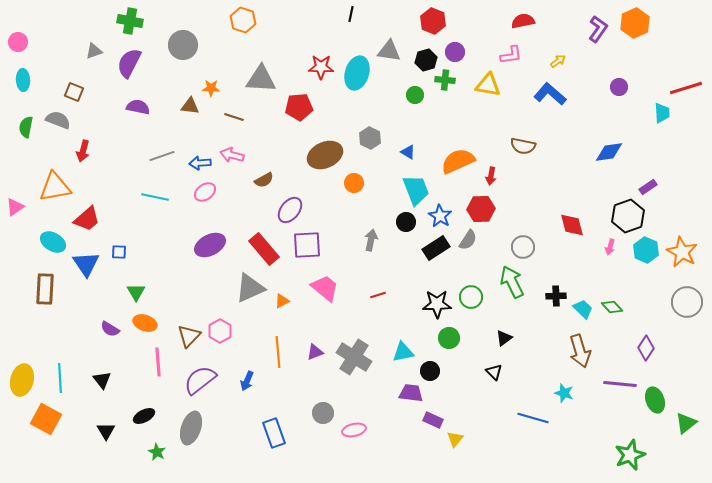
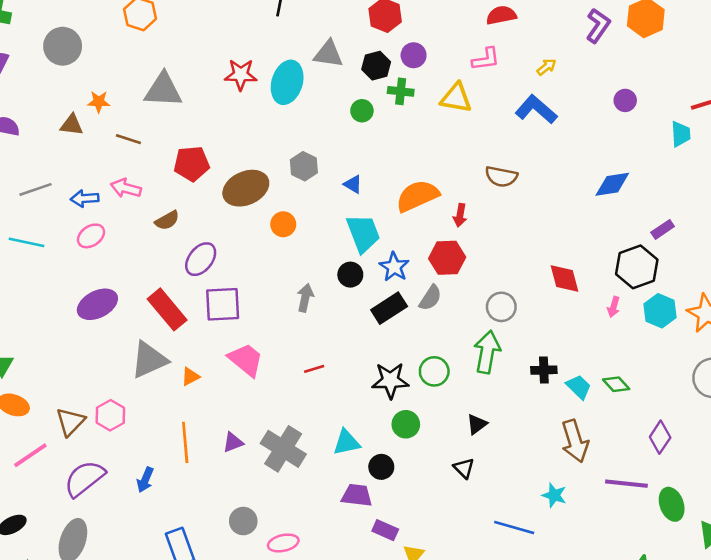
red pentagon: (299, 107) -> (192, 164), moved
green arrow: (512, 282) -> (487, 352), turned 36
pink line: (158, 362) -> (30, 455), turned 60

